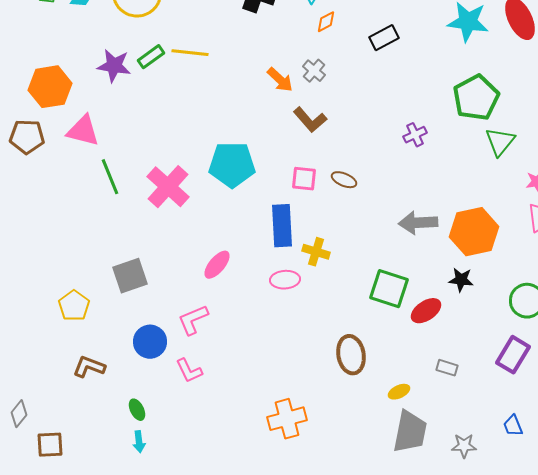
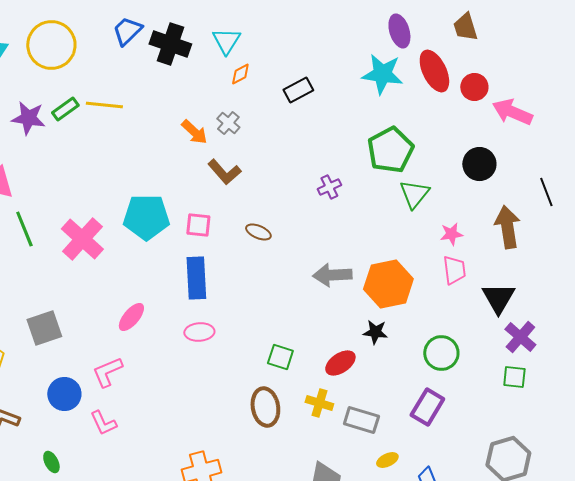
pink square: (304, 179) -> (198, 225), moved
yellow cross: (316, 252) -> (319, 403), moved
green square: (389, 289) -> (280, 357), moved, size x0.7
gray rectangle: (447, 368) -> (361, 420), size x1.6
yellow ellipse: (399, 392) -> (387, 460), moved

